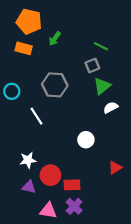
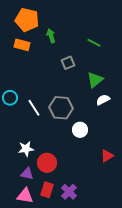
green arrow: (55, 39) -> (51, 36), turned 128
gray square: (92, 66) -> (68, 63), moved
gray hexagon: (55, 85) -> (61, 108), moved
cyan circle: (12, 91) -> (10, 98), moved
red rectangle: (72, 185) -> (47, 190), moved, turned -70
pink triangle: (48, 211) -> (25, 196), moved

